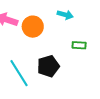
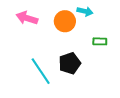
orange circle: (33, 27) -> (65, 21), moved

